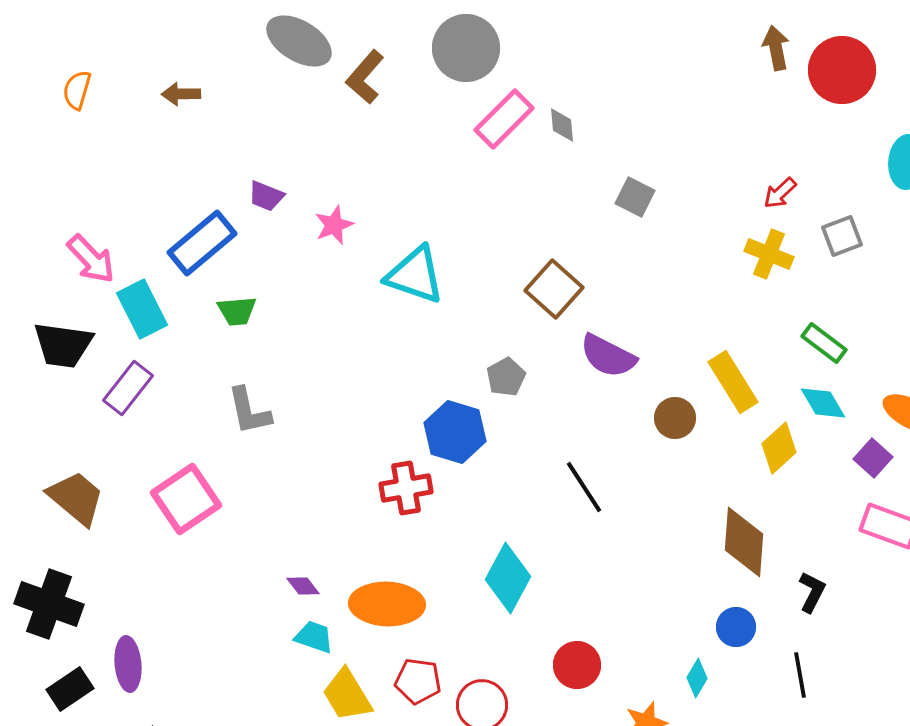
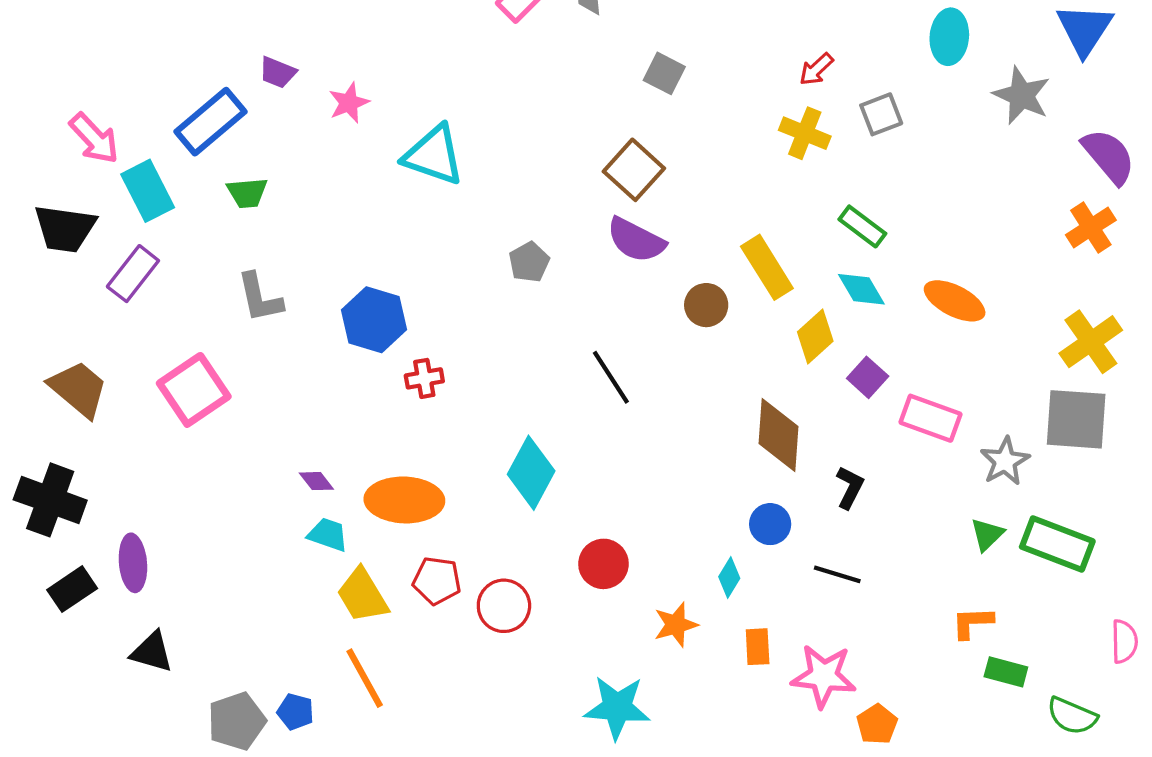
brown square: (554, 289) -> (634, 170), moved
blue hexagon: (455, 432) -> (374, 320), moved
purple square: (873, 458) -> (868, 377), moved
red cross: (406, 488) -> (424, 378), size x0.7
black line: (800, 675) -> (837, 574), turned -63

